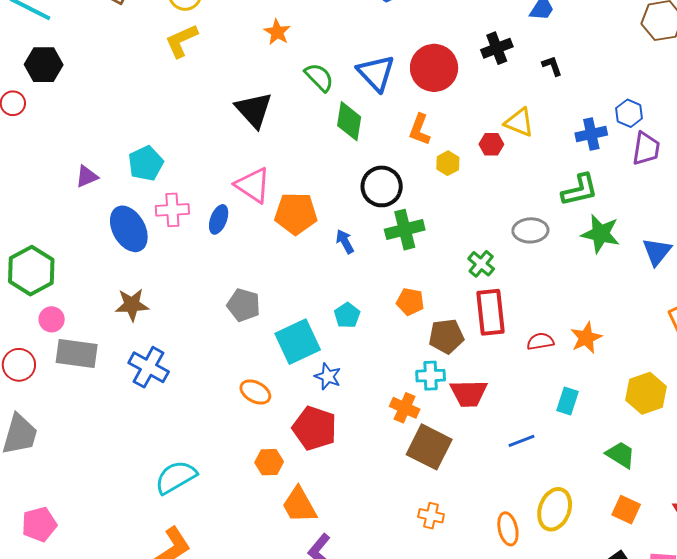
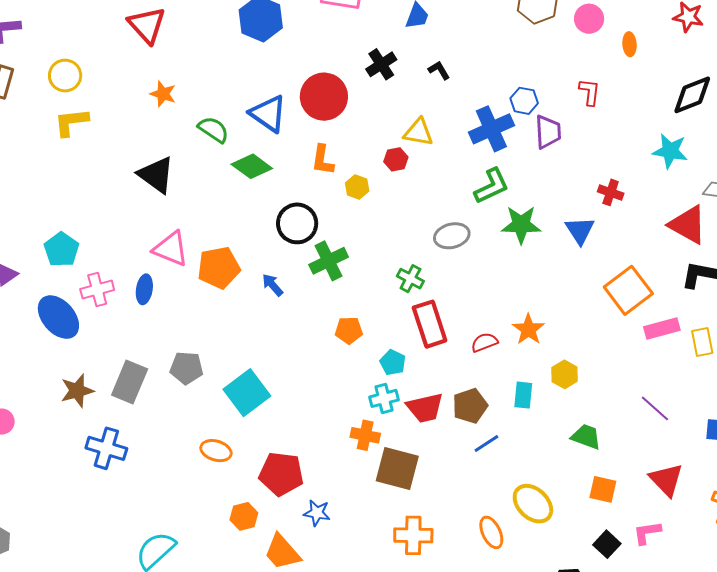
yellow L-shape: (181, 41) -> (71, 122), turned 30
green diamond: (349, 121) -> (252, 166), turned -51
blue cross: (591, 134) -> (491, 129), size x1.4
cyan pentagon: (347, 315) -> (393, 363), moved
brown pentagon: (446, 336) -> (470, 406), moved
gray rectangle: (77, 354) -> (130, 382), moved, turned -63
blue star: (328, 376) -> (317, 513), moved
yellow hexagon: (646, 393) -> (565, 374), moved, size x0.7
yellow ellipse: (555, 509) -> (533, 504), turned -54
orange cross: (431, 516) -> (413, 535), size x1.5

